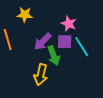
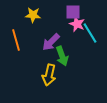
purple square: (65, 42) -> (73, 12), moved
cyan line: (82, 47) -> (90, 33), moved

